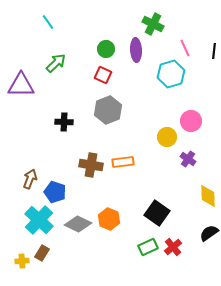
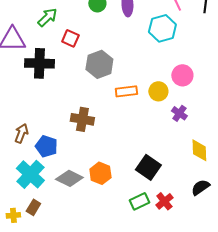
red square: (103, 75) -> (70, 38), moved
black cross: (64, 122) -> (39, 63), moved, size x1.6
orange rectangle: (123, 162) -> (126, 91), moved

